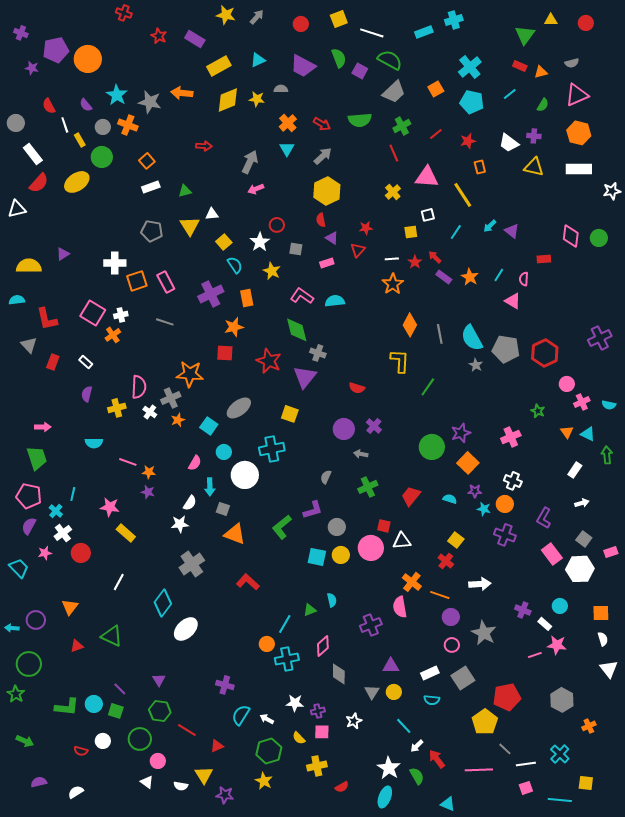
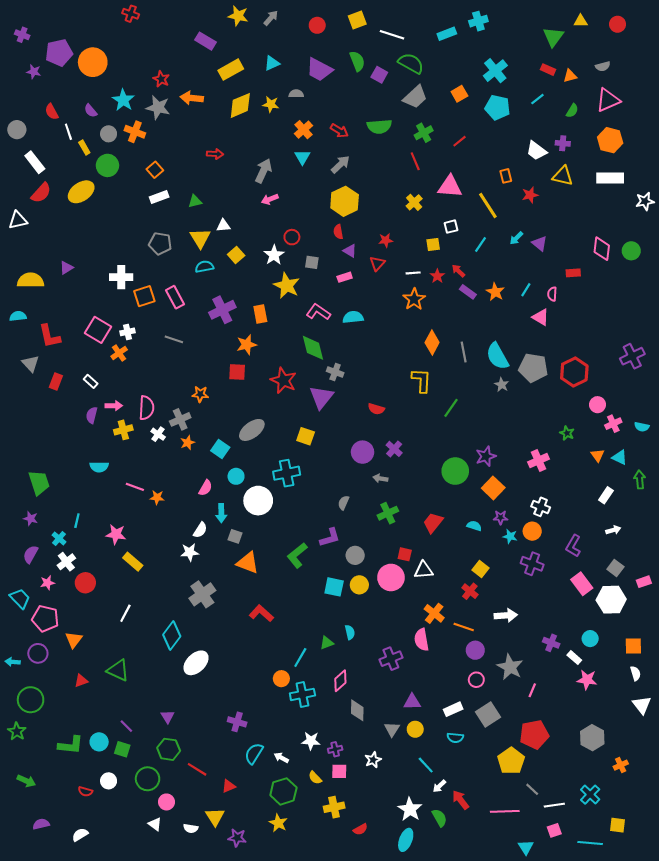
red star: (159, 36) -> (161, 79), moved
red star: (468, 141) -> (530, 195), moved
cyan semicircle: (235, 265) -> (204, 267), moved, turned -66
yellow star: (272, 271) -> (287, 286), size x1.4
orange star: (190, 374) -> (200, 394), size x0.6
pink arrow: (43, 427) -> (114, 406), moved
purple star: (148, 492) -> (31, 518), moved
pink pentagon: (29, 496) -> (45, 619), moved
pink line: (535, 655) -> (532, 690), moved, turned -48
cyan triangle: (448, 804) -> (526, 847), moved, turned 35

